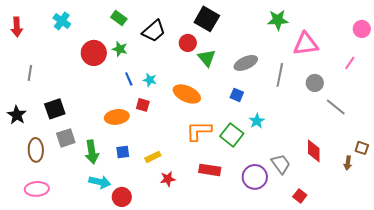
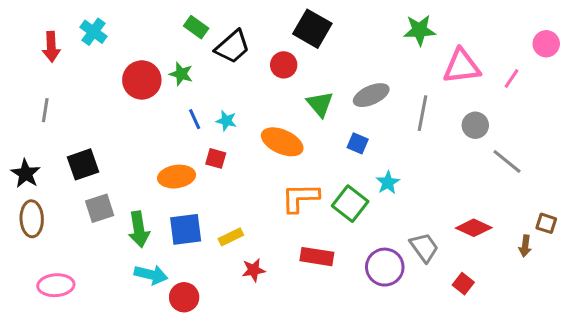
green rectangle: (119, 18) -> (196, 27), moved
red arrow: (17, 27) -> (51, 47), moved
green triangle: (207, 58) -> (320, 104), moved
pink line: (350, 63) -> (512, 78), moved
brown ellipse: (36, 150) -> (32, 219), moved
red diamond: (314, 151) -> (474, 228), turned -65
blue square: (123, 152) -> (186, 229), size x1.6
red square: (300, 196) -> (463, 284), moved

